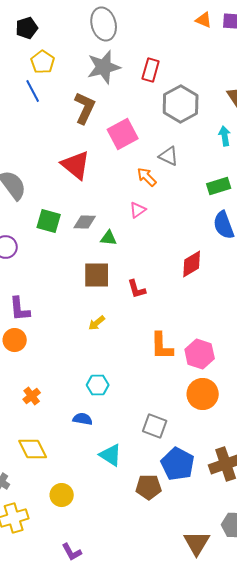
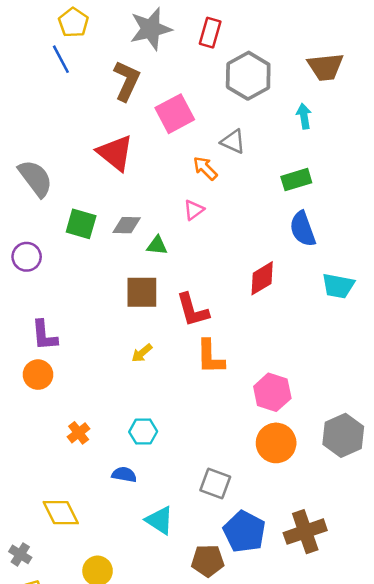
red L-shape: (137, 289) -> (192, 310), size x1.4
orange L-shape: (162, 346) -> (210, 357), moved
orange cross: (32, 396) -> (79, 433), moved

